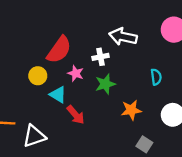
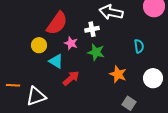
green star: (105, 84) -> (96, 52), turned 30
orange star: (131, 110) -> (118, 74), turned 30
red arrow: (76, 115) -> (71, 78), turned -90

